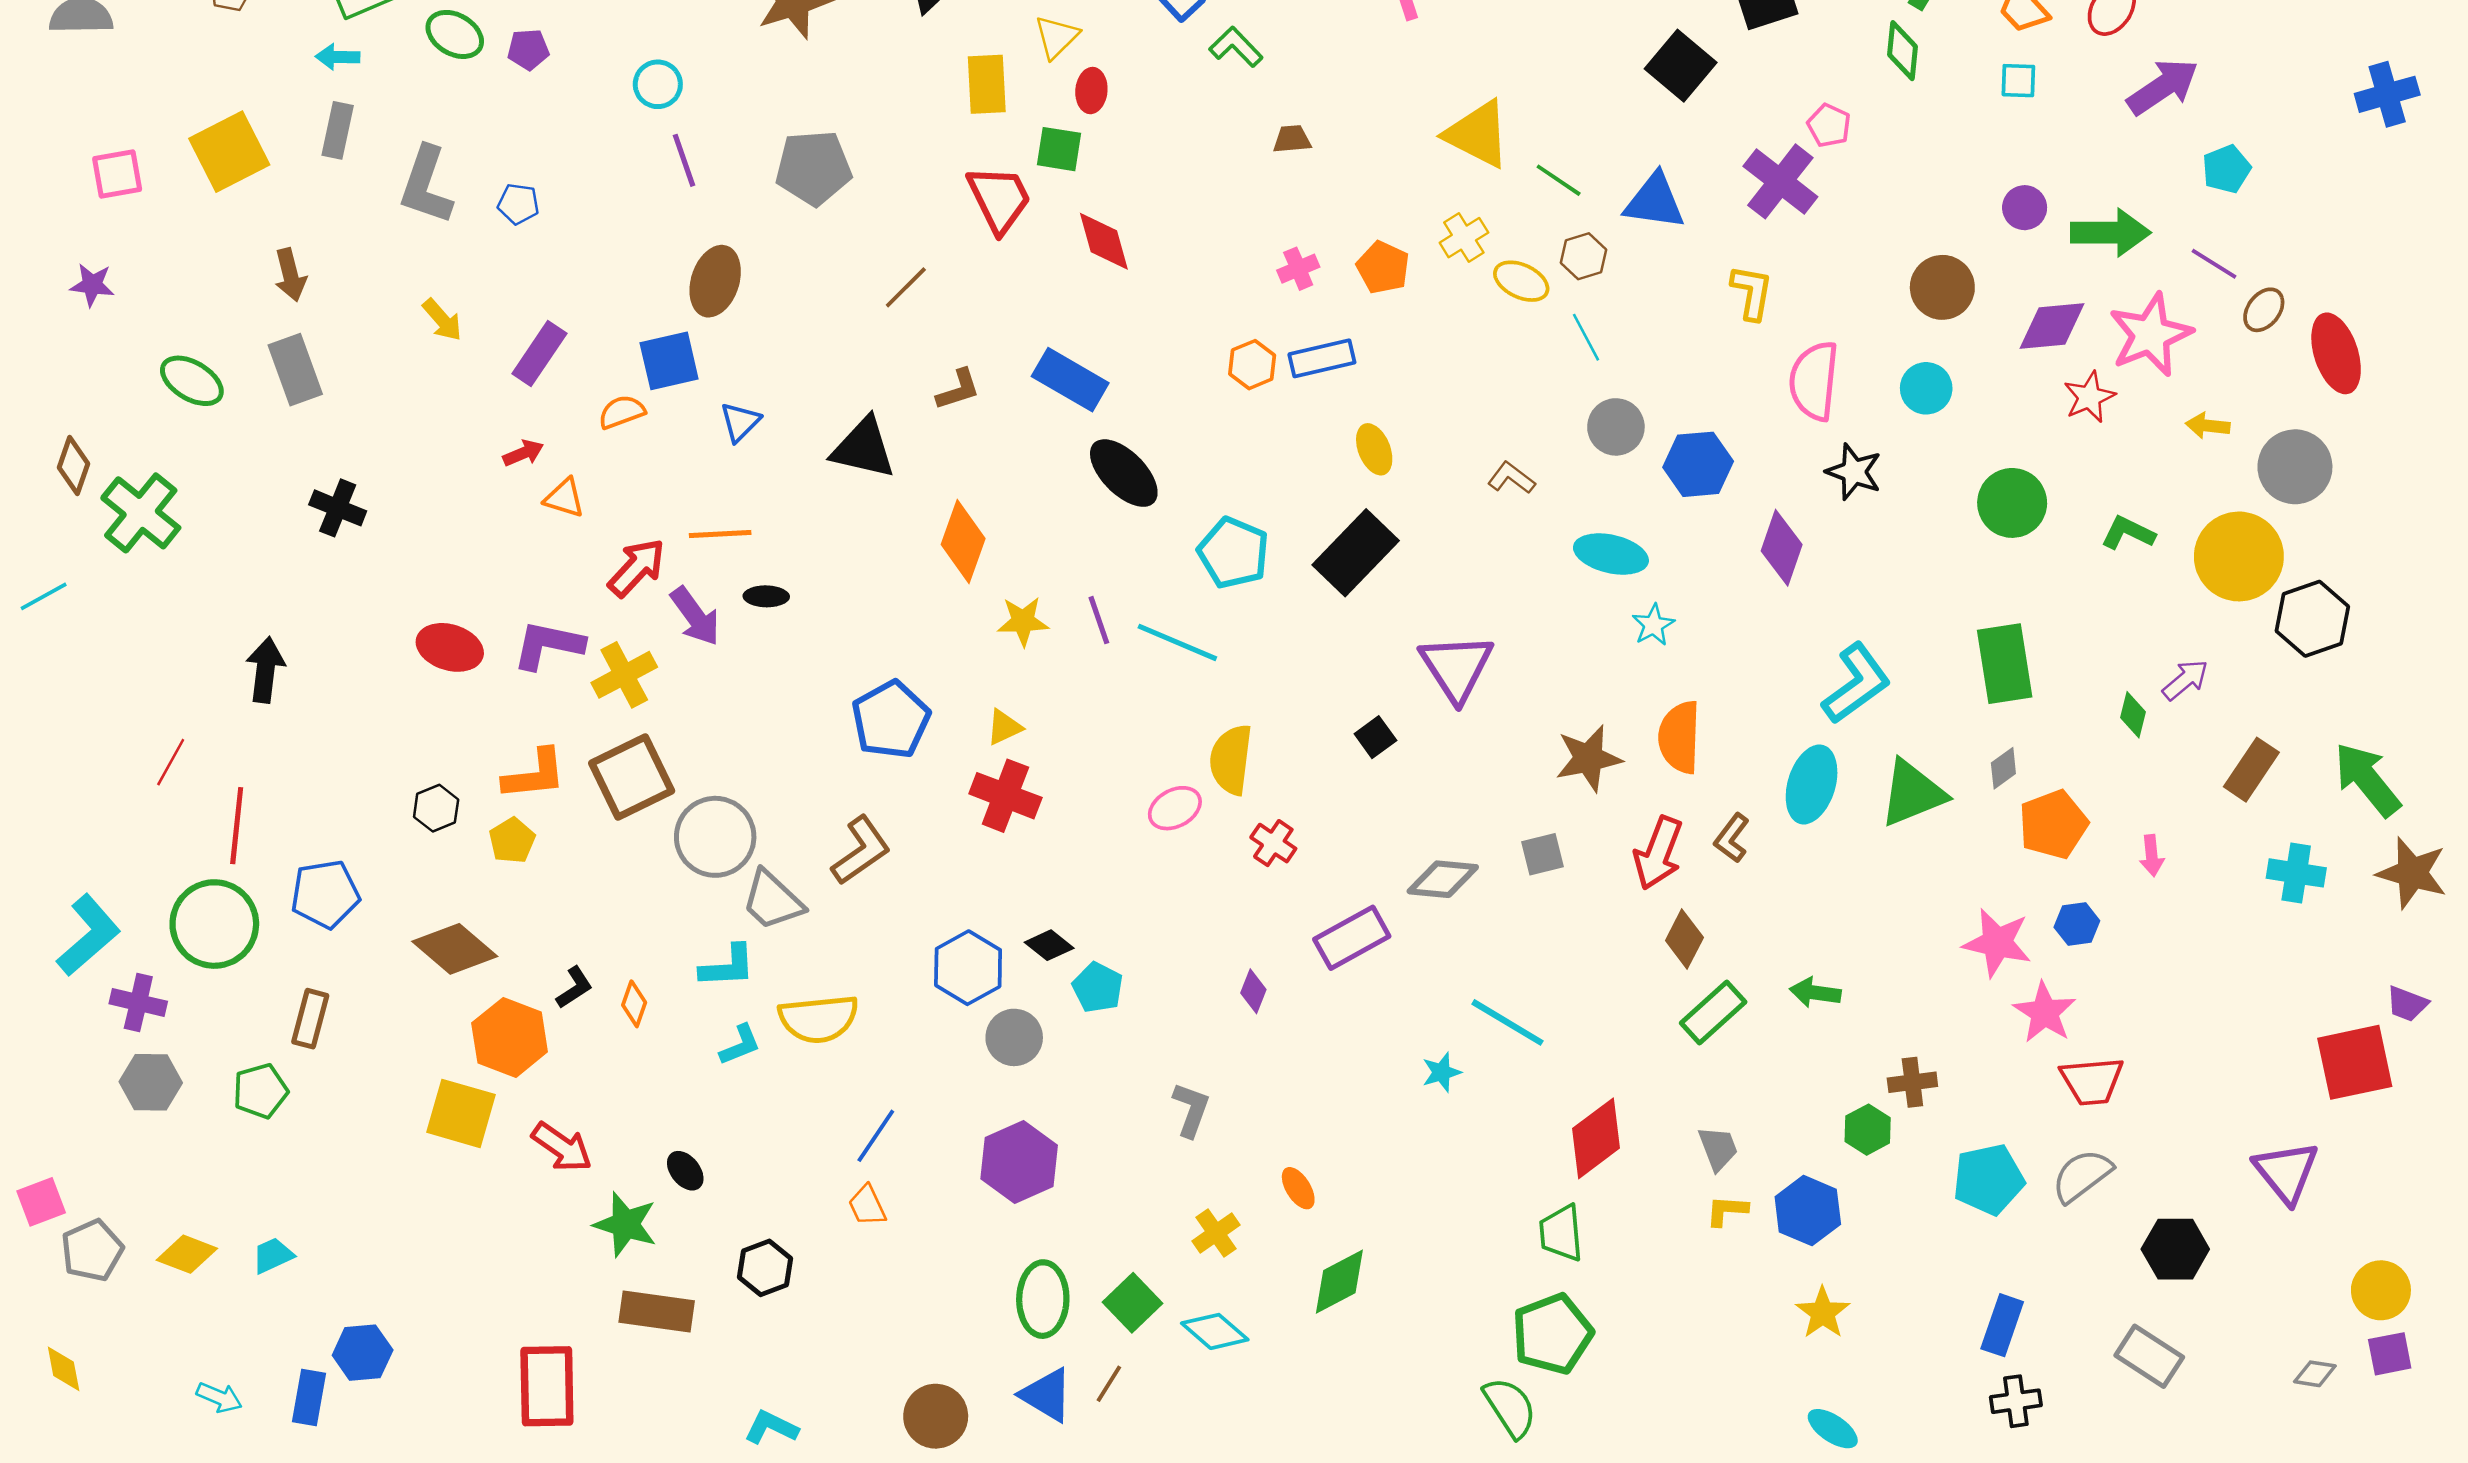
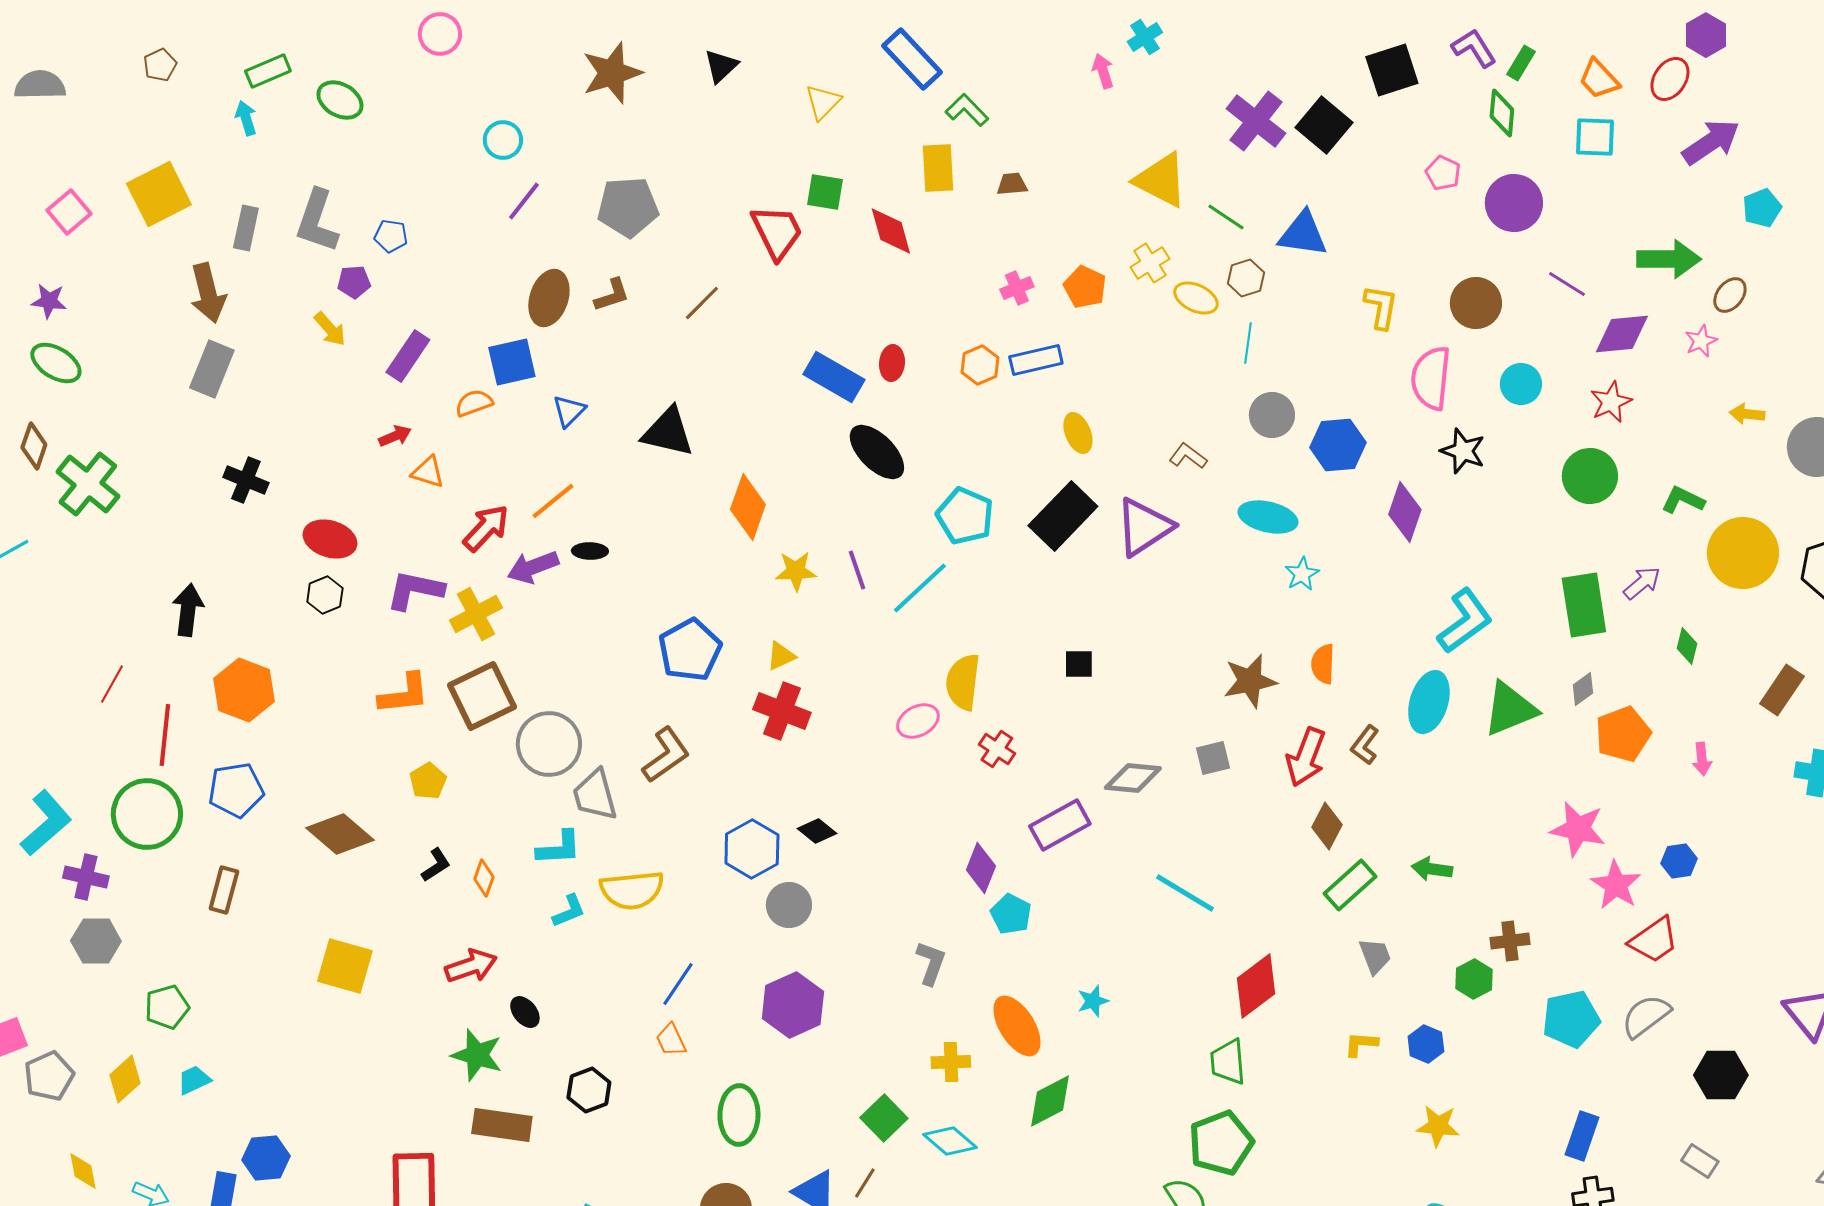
purple pentagon: (528, 49) -> (354, 282), moved
cyan arrow: (338, 57) -> (246, 118), turned 72
cyan square: (2018, 81) -> (1595, 137), size x1.4
yellow rectangle: (987, 84) -> (938, 168), moved
red ellipse: (1091, 91) -> (892, 363), moved
gray rectangle: (338, 130) -> (246, 228), moved
purple line: (684, 160) -> (524, 201), turned 57
pink square: (117, 174) -> (69, 212), turned -30
purple cross: (1780, 181) -> (1256, 121), moved
purple circle: (2025, 208) -> (1514, 203), moved, size x1.6
red diamond: (1104, 241) -> (891, 231), moved
purple line: (2214, 264) -> (1567, 284), moved
brown arrow: (290, 275) -> (208, 293), size x1.4
brown circle: (1942, 287) -> (1476, 303), moved
brown ellipse: (2264, 310) -> (1730, 295), moved
pink star: (2150, 335) -> (1701, 341), size x0.5
cyan line: (1586, 337) -> (1248, 343), turned 36
gray rectangle: (295, 370) -> (212, 369), turned 42
green ellipse: (192, 381) -> (56, 363), moved
brown L-shape: (958, 390) -> (612, 295), moved
red star: (2089, 397) -> (1611, 402), moved
orange line: (720, 534) -> (553, 501), turned -36
yellow circle: (2239, 556) -> (1743, 553), moved
purple arrow: (695, 616) -> (533, 567), turned 105
cyan line: (1177, 642) -> (920, 588), turned -66
red ellipse: (450, 647) -> (330, 539), moved
purple triangle: (1456, 667) -> (1144, 527), moved, turned 30
purple arrow: (2185, 680) -> (1642, 583), moved
black square: (1375, 737) -> (1079, 664), turned 36
orange semicircle: (1679, 737) -> (1323, 664), size x0.7
black hexagon: (436, 808) -> (325, 595), moved
yellow pentagon: (512, 841) -> (428, 781), moved
gray trapezoid: (772, 900) -> (595, 795), turned 32
blue hexagon: (2077, 924) -> (1679, 861), moved
cyan pentagon: (1098, 988) -> (1011, 914), moved
purple diamond: (1253, 991) -> (981, 868), size x1.4
orange hexagon: (510, 1037) -> (244, 690), moved
cyan star: (1442, 1072) -> (1093, 1001), moved
red trapezoid: (2092, 1081) -> (1654, 940), turned -30
green pentagon: (260, 1091) -> (167, 1007), moved
red arrow: (562, 1147) -> (471, 966), moved, turned -54
gray trapezoid: (1718, 1148) -> (1375, 956), moved
orange ellipse: (1298, 1188) -> (1017, 1026), size x1.8
blue hexagon: (1808, 1211) -> (1426, 1044), size x0.7
yellow cross: (1216, 1233) -> (951, 1062), turned 33
yellow diamond: (187, 1254) -> (125, 1079), turned -63
green ellipse: (1043, 1299) -> (739, 1115), moved
yellow star: (1823, 1313) -> (1438, 1126), turned -30
gray rectangle: (2149, 1356) -> (1700, 1161), size x0.7
yellow diamond: (64, 1369) -> (83, 1171), moved

